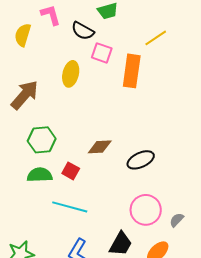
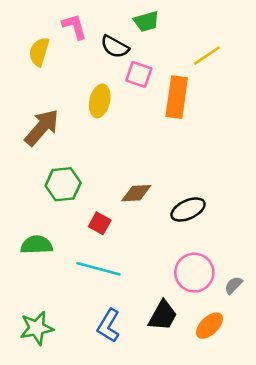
green semicircle: (40, 175) -> (37, 245), moved

